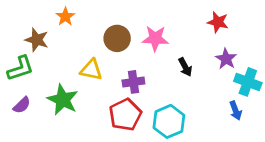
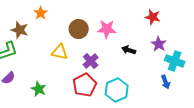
black arrow: (185, 67) -> (129, 50), turned 136
purple cross: (133, 82) -> (91, 61), turned -35
green star: (63, 100) -> (39, 89), moved, size x0.7

